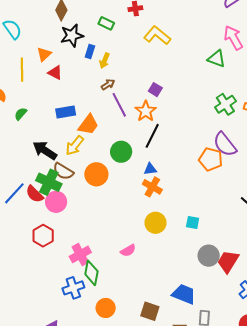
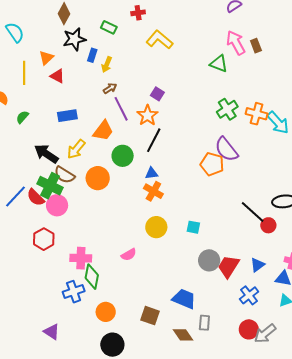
orange trapezoid: (88, 125) -> (103, 131), moved
pink cross: (80, 254) -> (81, 258), turned 30

